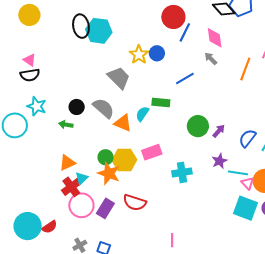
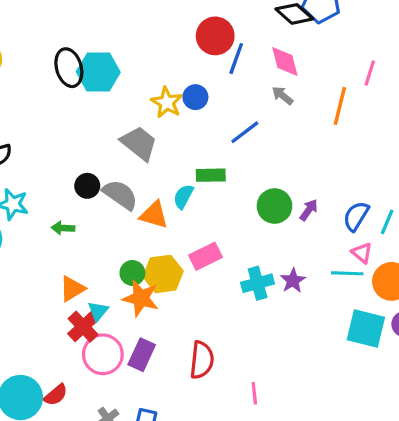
black circle: (77, 107) -> (87, 186), moved
purple star: (219, 161) -> (293, 281), moved
pink triangle: (248, 183) -> (362, 253), moved
red semicircle: (135, 203) -> (202, 360), moved, turned -95

